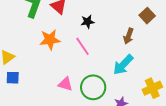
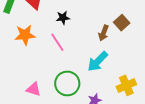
brown square: (147, 16) -> (122, 23), moved
pink triangle: (65, 84) -> (34, 89), moved

